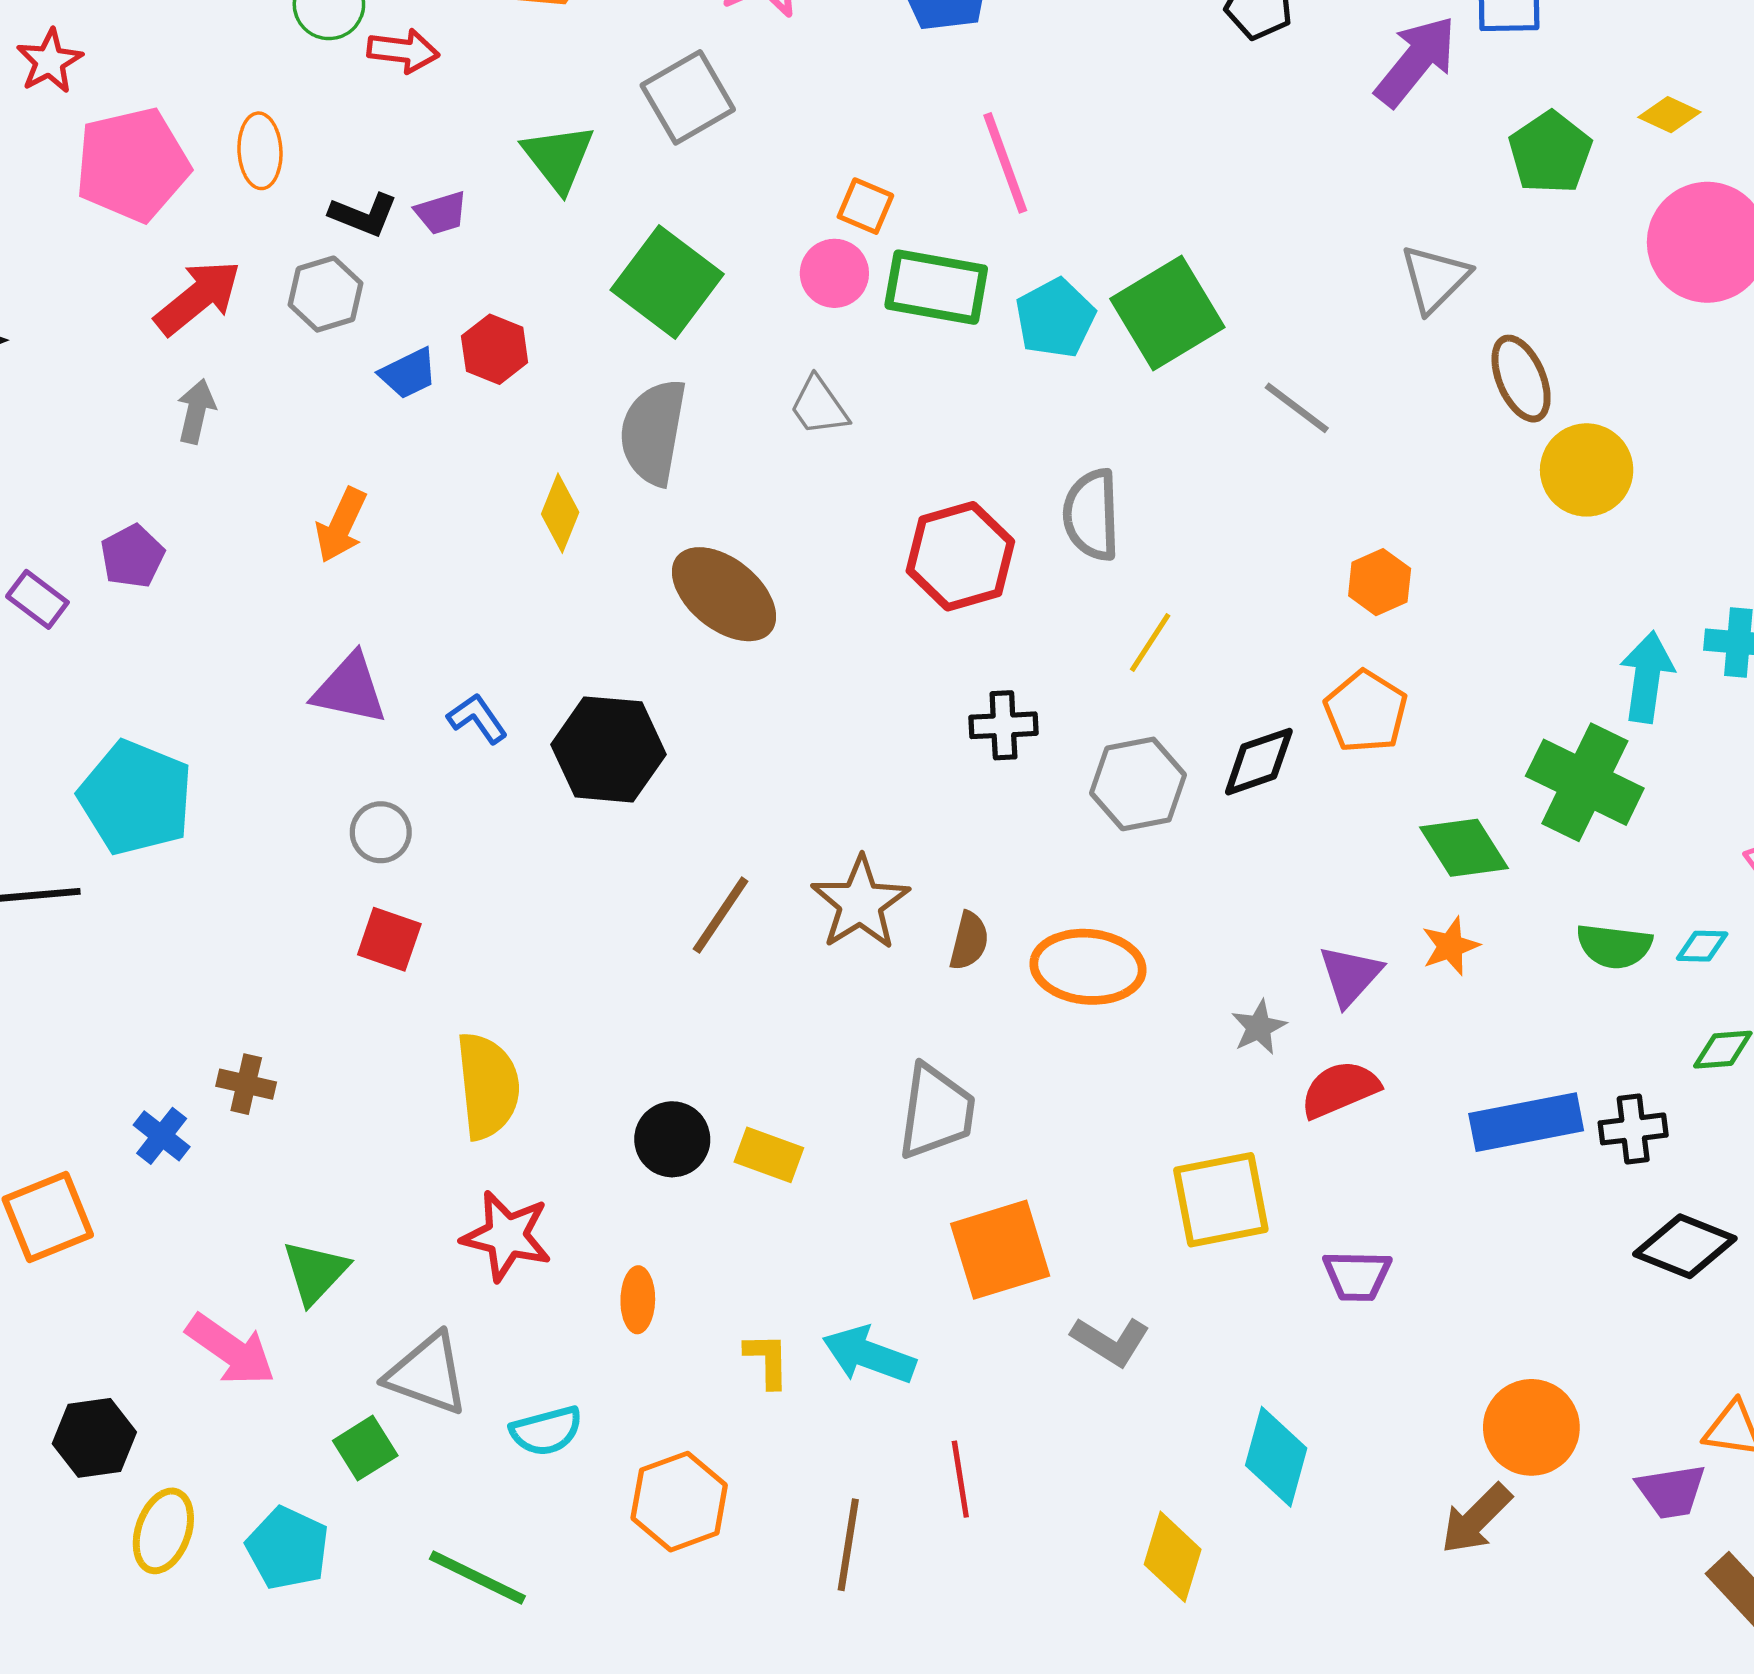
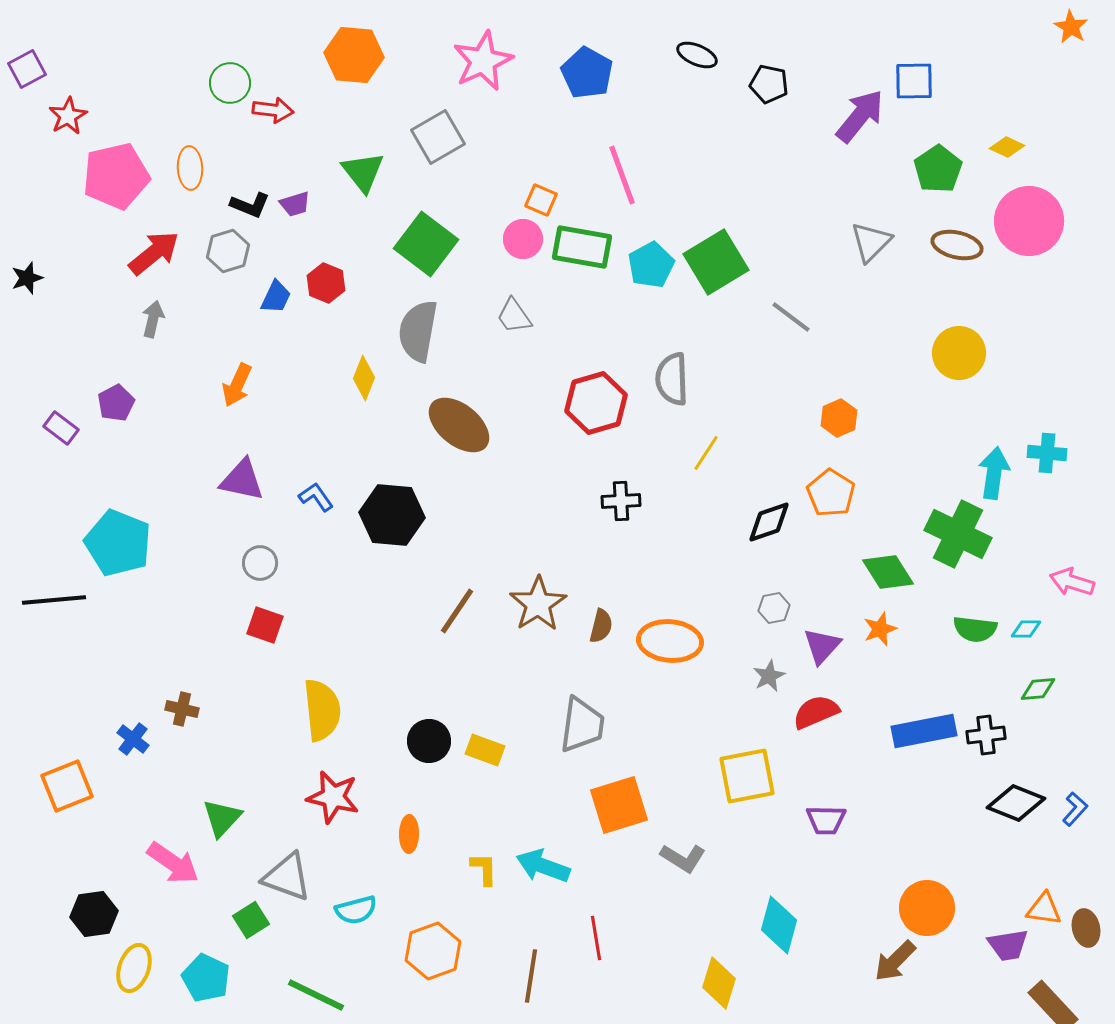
blue trapezoid: (408, 373) -> (276, 297), turned -39
brown ellipse: (1521, 379) -> (957, 245), moved, turned -54
gray hexagon: (1138, 784) -> (774, 608), moved, size x0.6

